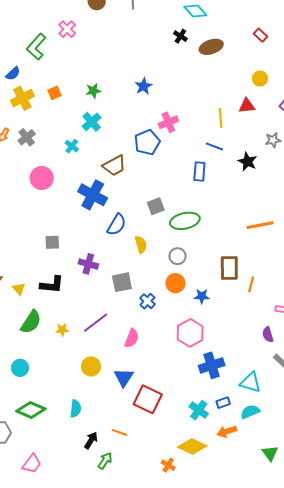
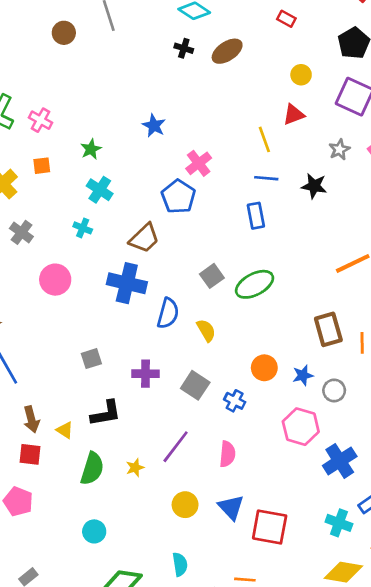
pink cross: (67, 29) -> (41, 120), moved
orange square: (55, 93) -> (42, 166), turned 32
gray circle: (178, 256) -> (334, 390), moved
gray square: (122, 282) -> (195, 385), turned -30

